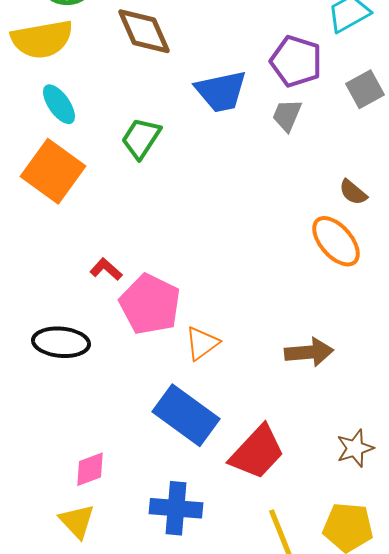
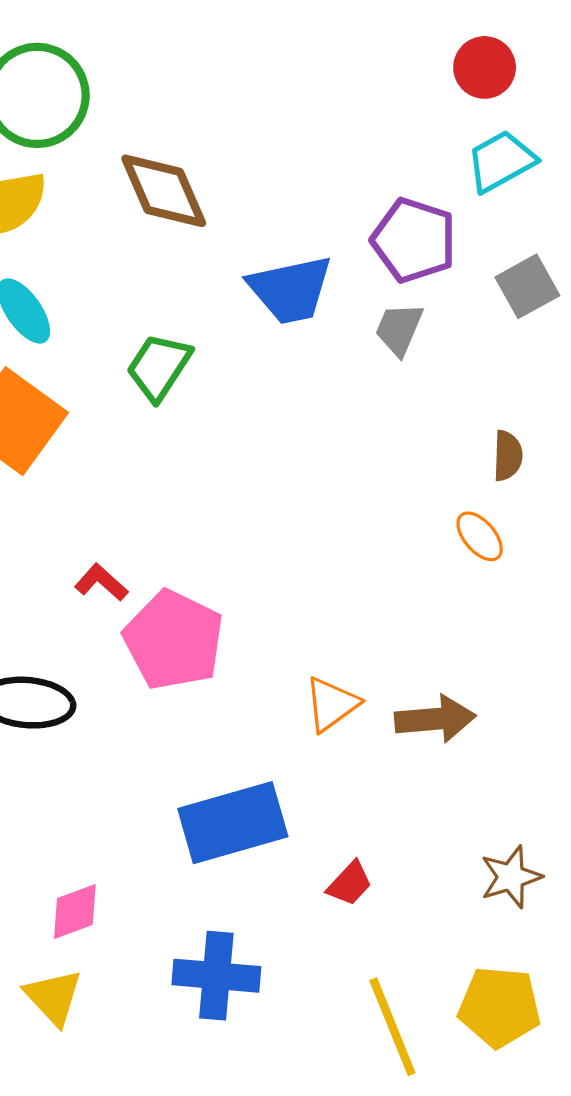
brown semicircle: (353, 192) -> (508, 456), turned -128
orange ellipse: (336, 241) -> (480, 536), size x0.6
orange triangle: (202, 343) -> (332, 704), moved
blue rectangle: (186, 415) -> (233, 823), turned -52
red trapezoid: (257, 452) -> (350, 884), size x0.5

